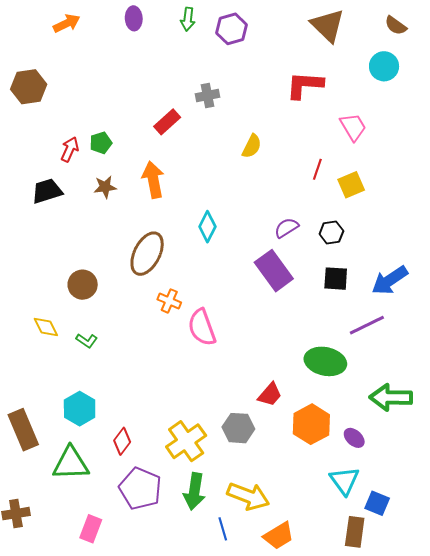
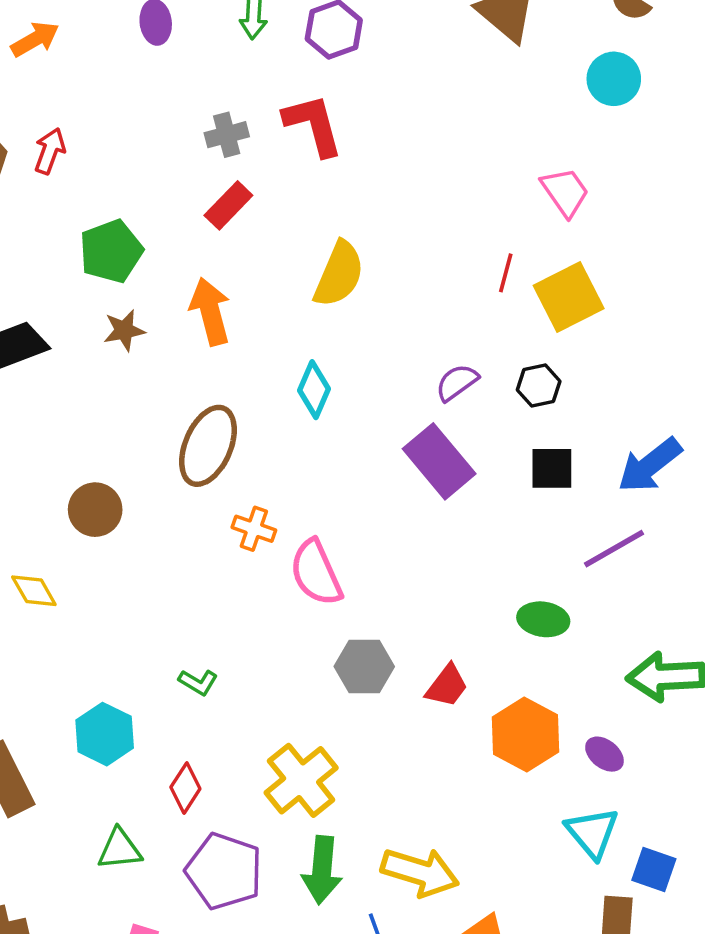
red L-shape: (305, 85) -> (313, 125), moved, turned 75
gray cross: (208, 96) -> (227, 135), moved
green pentagon: (101, 143) -> (111, 251), size x1.6
yellow semicircle: (252, 146) -> (339, 274), moved, size x1.5
red arrow: (70, 149) -> (50, 151), moved
yellow square: (351, 185) -> (569, 297), size x1.4
green L-shape: (87, 341) -> (198, 682), moved
green ellipse: (325, 361) -> (543, 619), size x0.7
gray hexagon: (238, 428) -> (364, 666), moved
green triangle: (71, 463) -> (120, 849), moved, size x0.7

